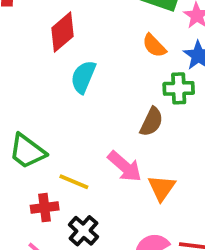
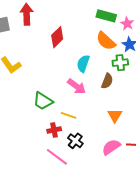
orange semicircle: (154, 46) -> (106, 41), size x1.5
cyan semicircle: (83, 77) -> (83, 64), moved
pink arrow: (125, 166) -> (77, 86), moved

